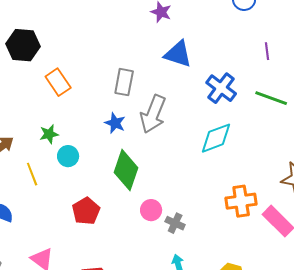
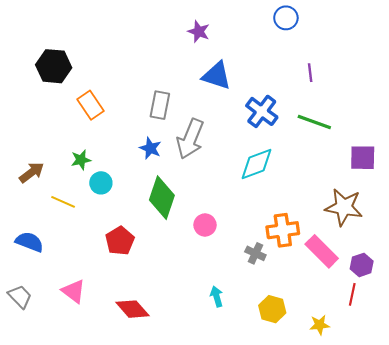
yellow line: (32, 174) -> (63, 202), turned -45
pink circle: (151, 210) -> (205, 225), moved
gray cross: (175, 223) -> (255, 253), moved

